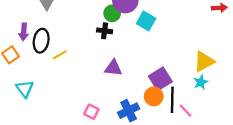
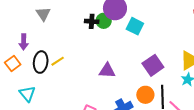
black cross: (105, 31) -> (92, 21), moved
black ellipse: (41, 41) -> (41, 62), moved
purple square: (160, 79) -> (153, 65), moved

